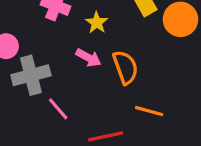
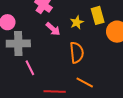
yellow star: (97, 23) -> (77, 22), moved
pink arrow: (88, 58) -> (53, 29), moved

